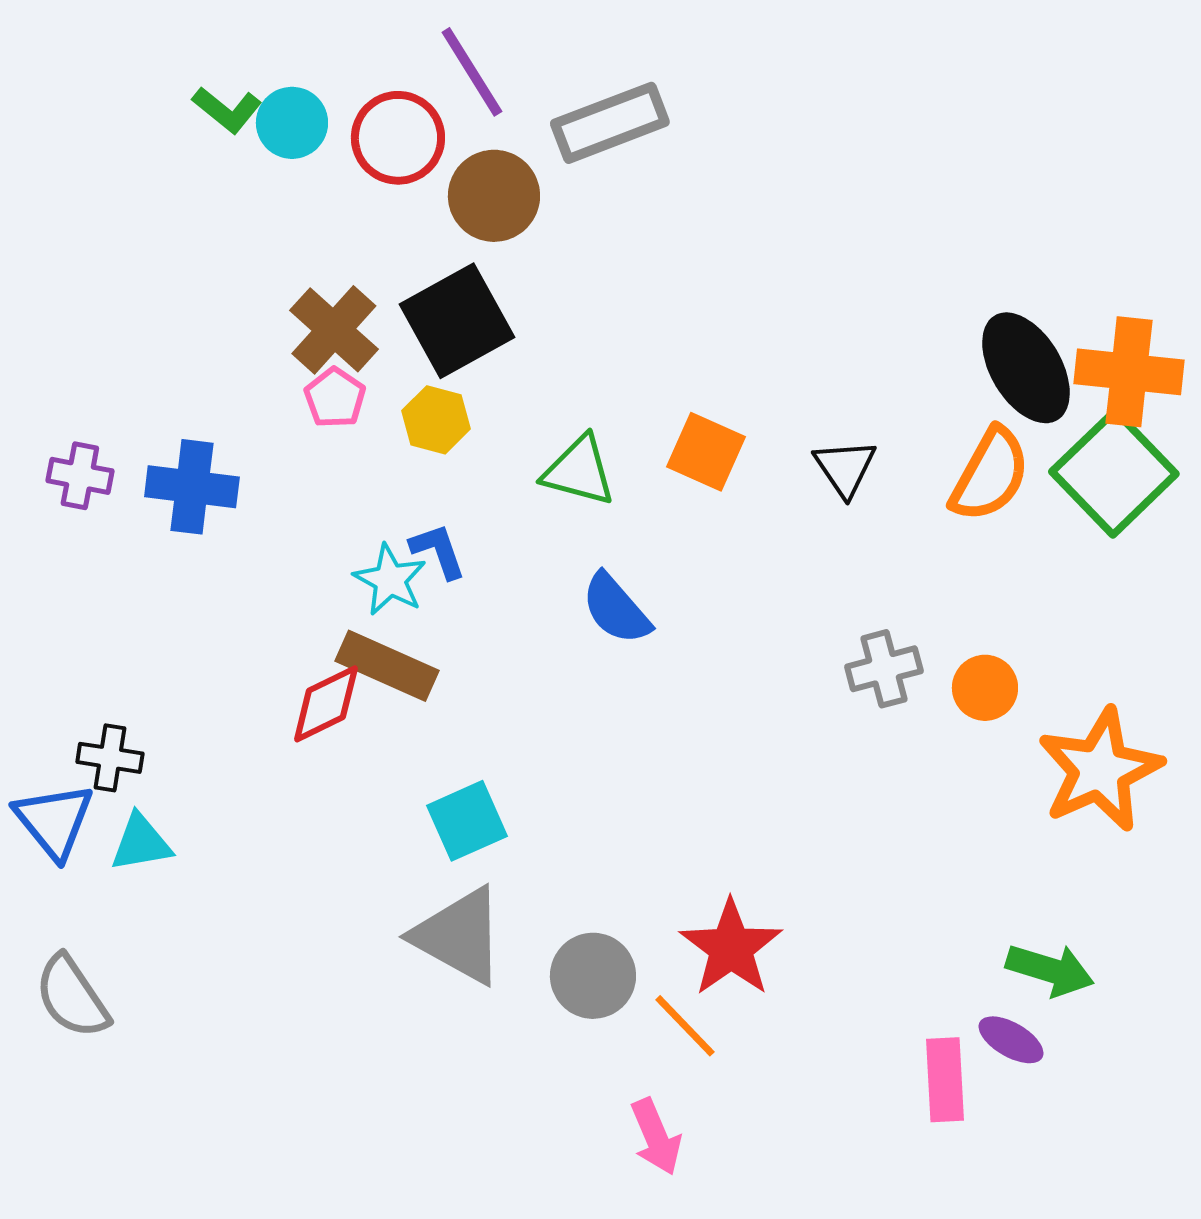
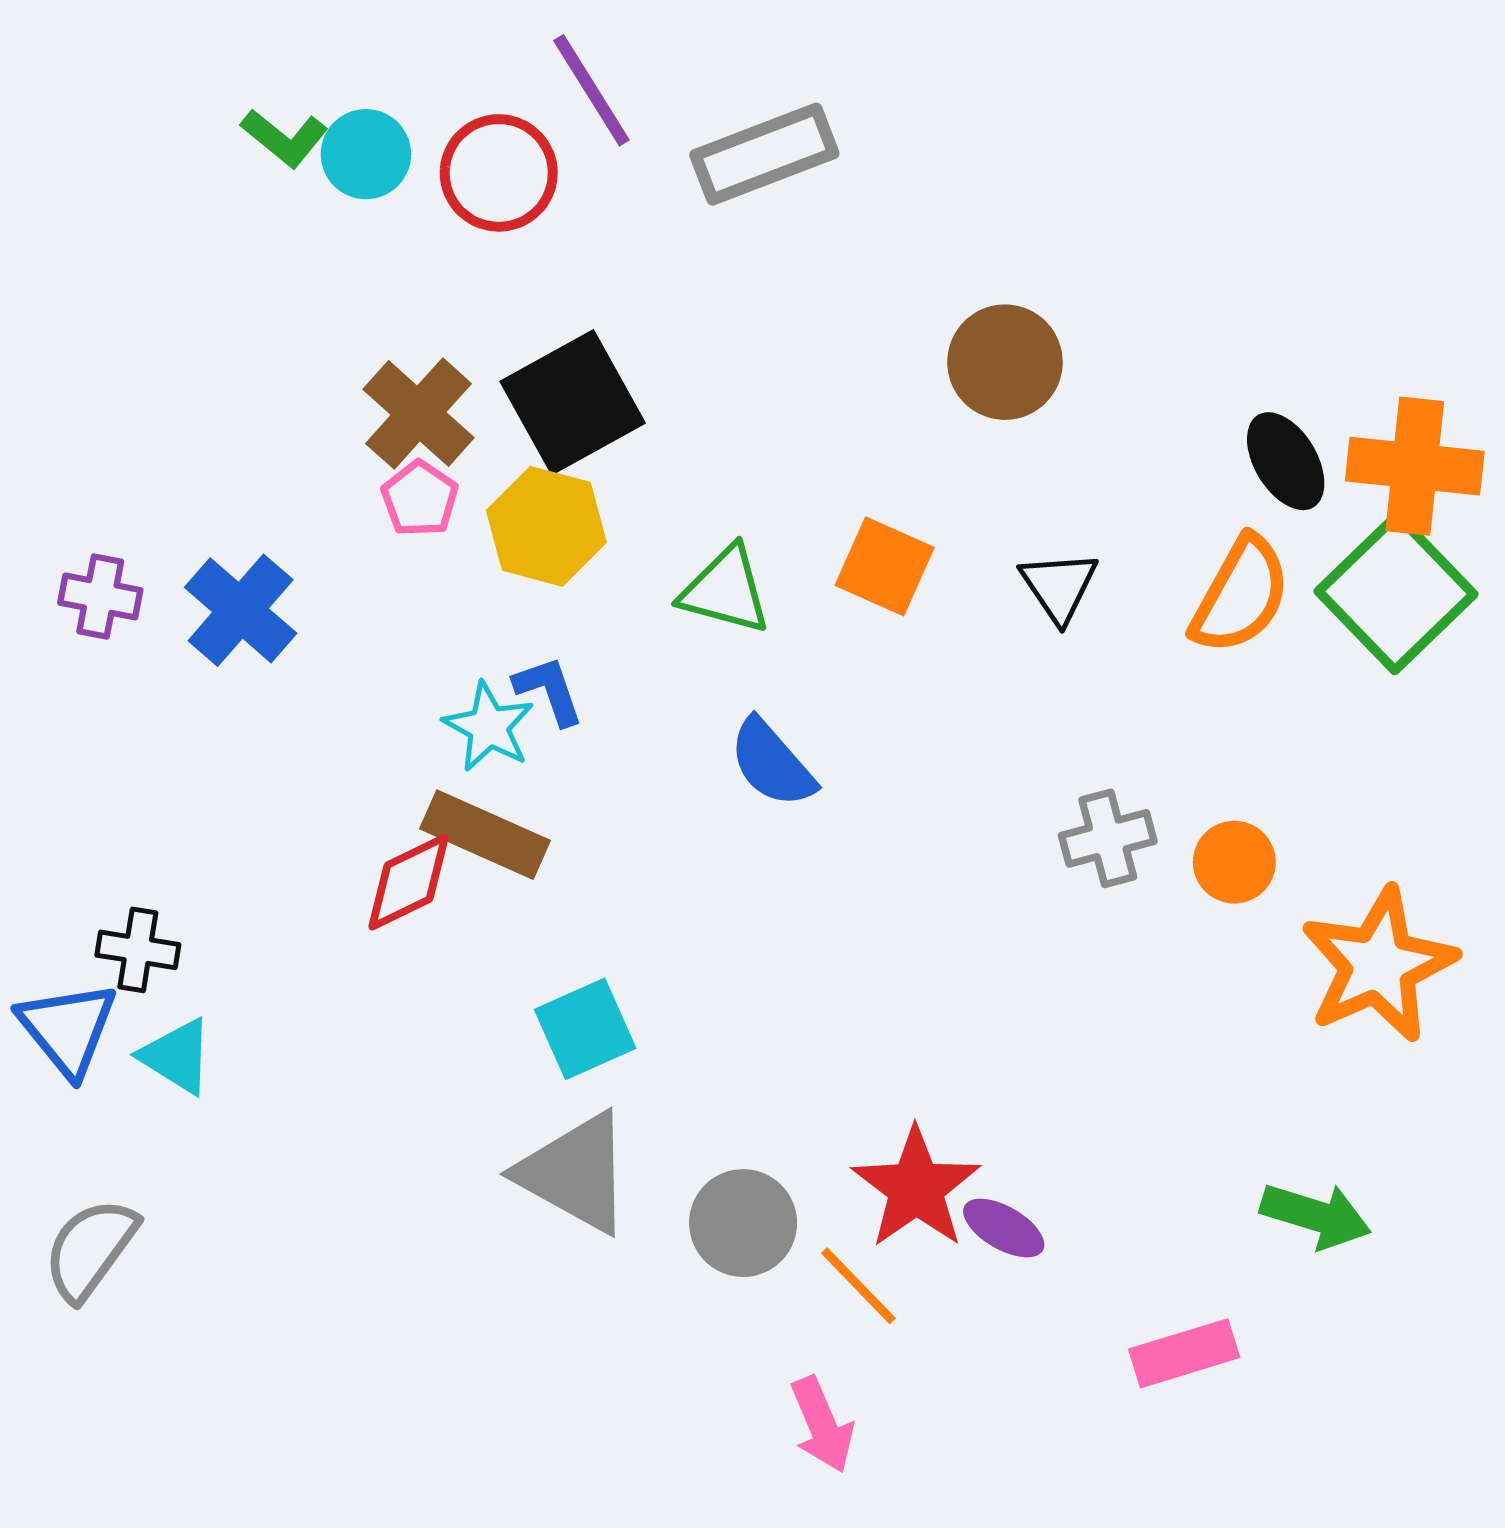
brown circle: (494, 196) -> (1005, 362), moved
black ellipse: (1026, 368) -> (1286, 461), size x0.7
yellow hexagon: (436, 420) -> (546, 526), size x1.4
blue cross: (192, 487) -> (241, 610), turned 34
cyan triangle: (141, 843) -> (177, 1056), turned 42
gray semicircle: (72, 997) -> (90, 1249), turned 70
purple ellipse: (1011, 1040) -> (1004, 1228), moved
pink rectangle: (945, 1080) -> (1184, 1353), turned 76

